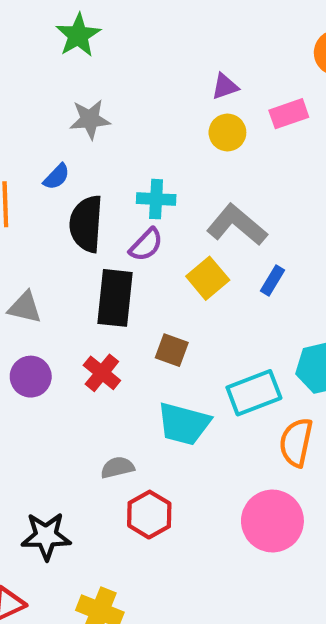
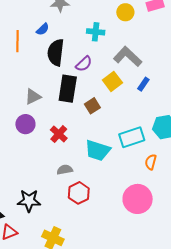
cyan cross: (156, 199) -> (96, 32), moved
gray triangle: (25, 307) -> (33, 97), moved, turned -42
brown square: (172, 350) -> (92, 106), moved, turned 35
red cross: (102, 373) -> (59, 134), moved
orange semicircle: (296, 442) -> (151, 162), size x0.7

